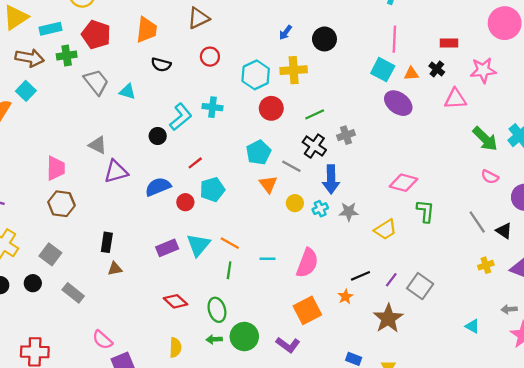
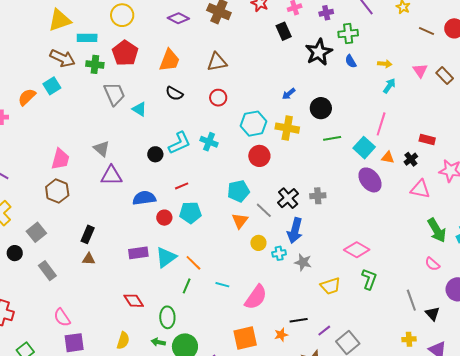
green line: (315, 114) -> (332, 138), moved

